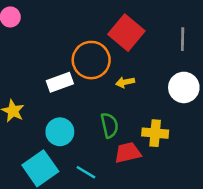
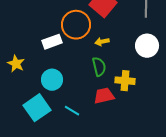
green semicircle: (109, 125) -> (99, 67), moved

